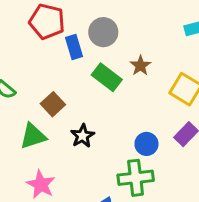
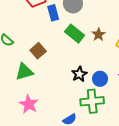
brown star: (140, 66) -> (99, 35), moved
black star: (83, 136) -> (79, 74), moved

